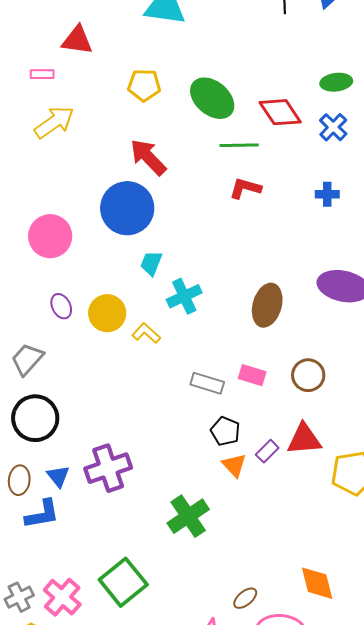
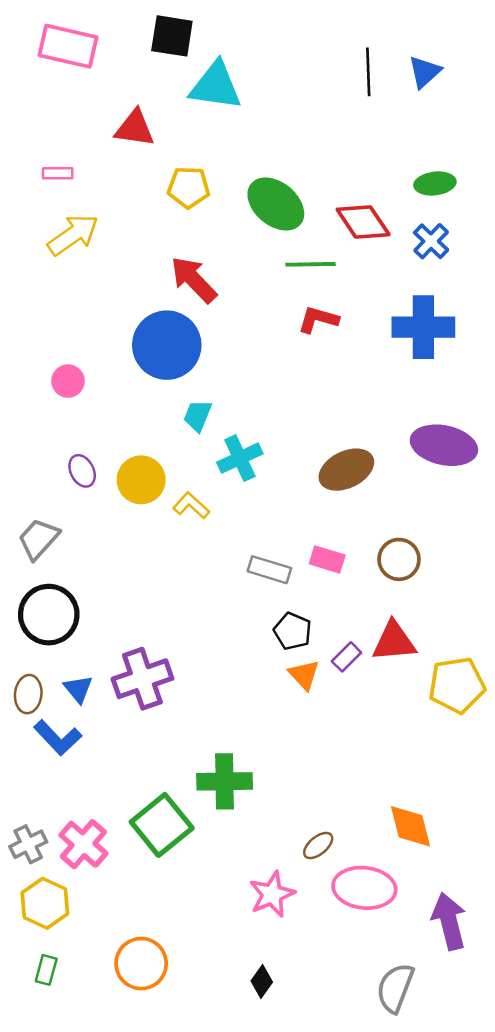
red triangle: (77, 40) -> (135, 128), moved
blue cross: (327, 194) -> (423, 327), size x2.0
pink circle: (50, 236) -> (68, 381), size x0.6
brown ellipse: (267, 305) -> (346, 470), turned 48
blue L-shape: (42, 514) -> (58, 738), turned 57
green cross: (188, 516) -> (225, 781), moved, turned 33

